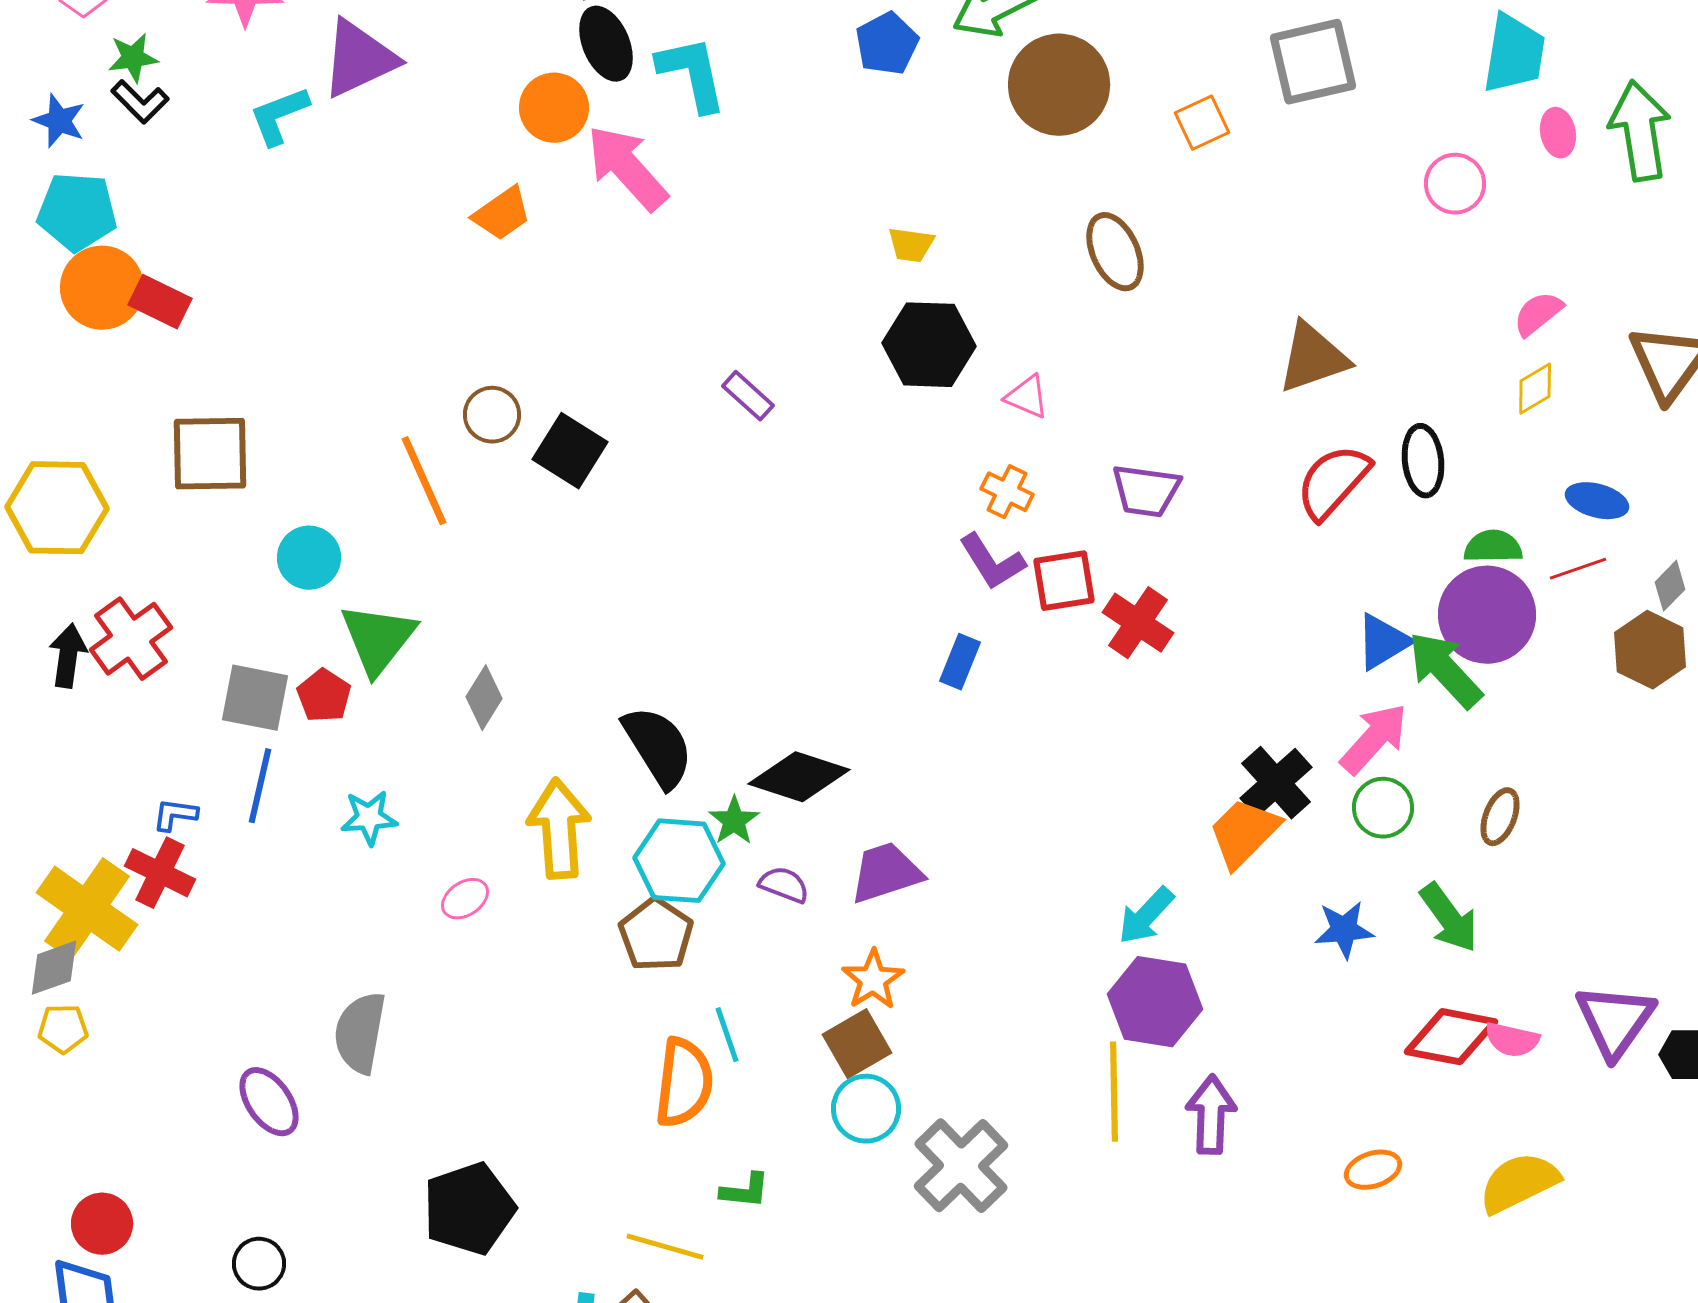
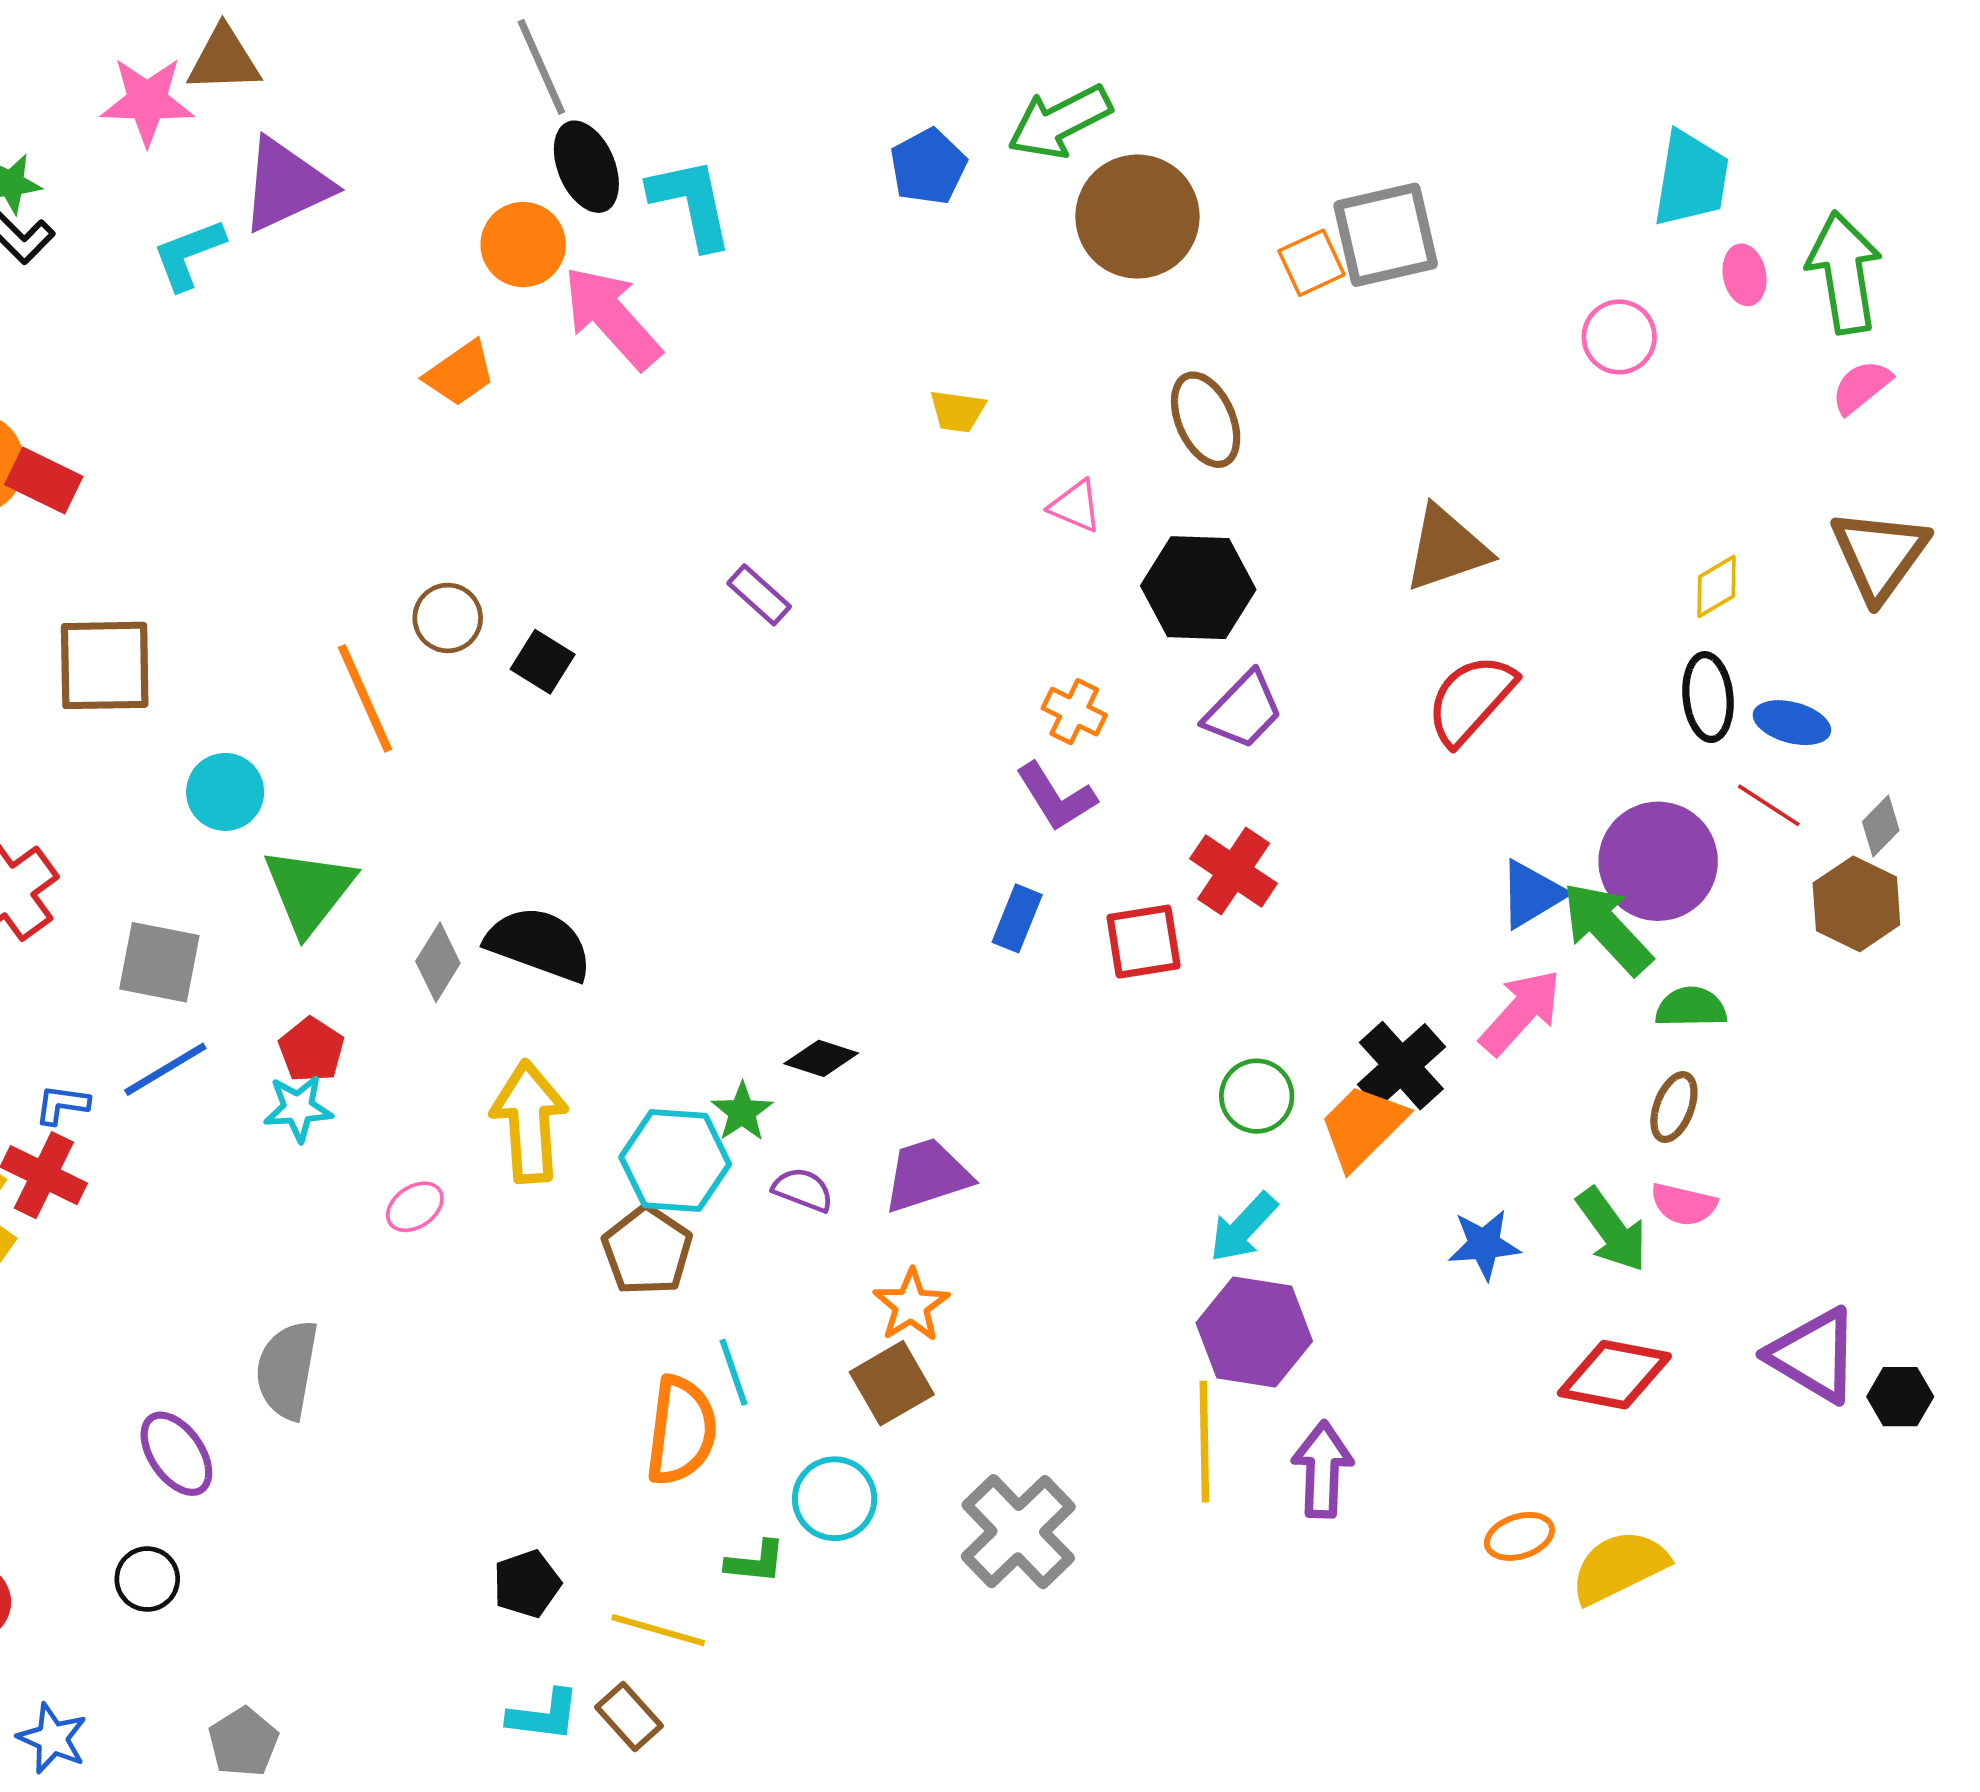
gray square: (1313, 62) -> (1386, 235), moved
pink semicircle: (1538, 314) -> (1861, 387), moved
black hexagon: (929, 345) -> (1198, 588), moved
pink triangle: (1027, 397) -> (1075, 506), moved
black square: (570, 451) -> (543, 662), size x0.7
black ellipse: (1423, 461) -> (1708, 697), moved
purple trapezoid: (1146, 491) -> (1243, 710), turned -54
green semicircle: (1493, 547) -> (1691, 1007), moved
red line: (1578, 569) -> (1769, 805), turned 52
red square: (1064, 581) -> (1144, 942), moved
red pentagon: (324, 696) -> (311, 1050), moved
black semicircle: (658, 747) -> (539, 944), moved, turned -38
black diamond: (799, 777) -> (821, 1058), size x0.6
blue line: (260, 786) -> (165, 1069), turned 46
green circle: (1383, 808) -> (1257, 1096), moved
purple triangle: (1615, 1021) -> (1814, 1355), turned -34
pink semicircle: (1512, 1040) -> (1684, 1204), moved
cyan circle: (866, 1109) -> (835, 1499), moved
yellow semicircle: (1519, 1183) -> (1619, 1567), moved
black pentagon: (469, 1209) -> (527, 1584), moved, size x0.6
black circle: (259, 1264) -> (147, 1579), moved

